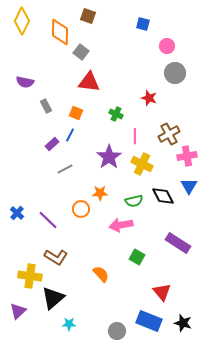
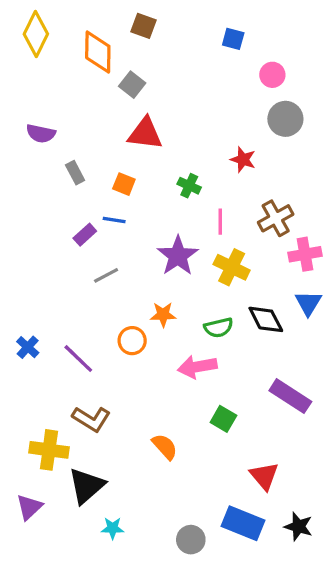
blue line: (70, 135) -> (114, 220), turned 72

